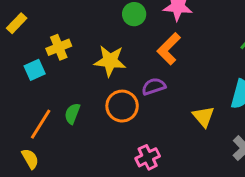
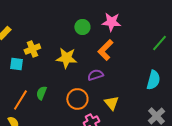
cyan square: (35, 70) -> (16, 64), turned 32
orange circle: (122, 106) -> (77, 99), moved
yellow triangle: (203, 117) -> (111, 103), moved

